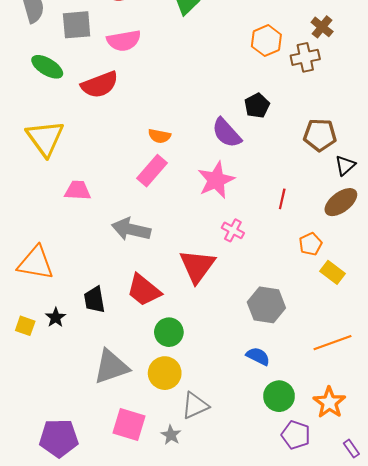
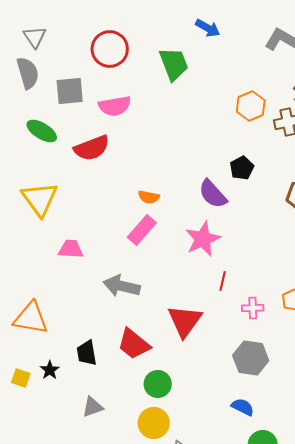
red line: (282, 199) -> (223, 281), moved
pink cross: (233, 230) -> (253, 308), moved, turned -30
gray triangle: (111, 367) -> (93, 407), moved, size x0.6

